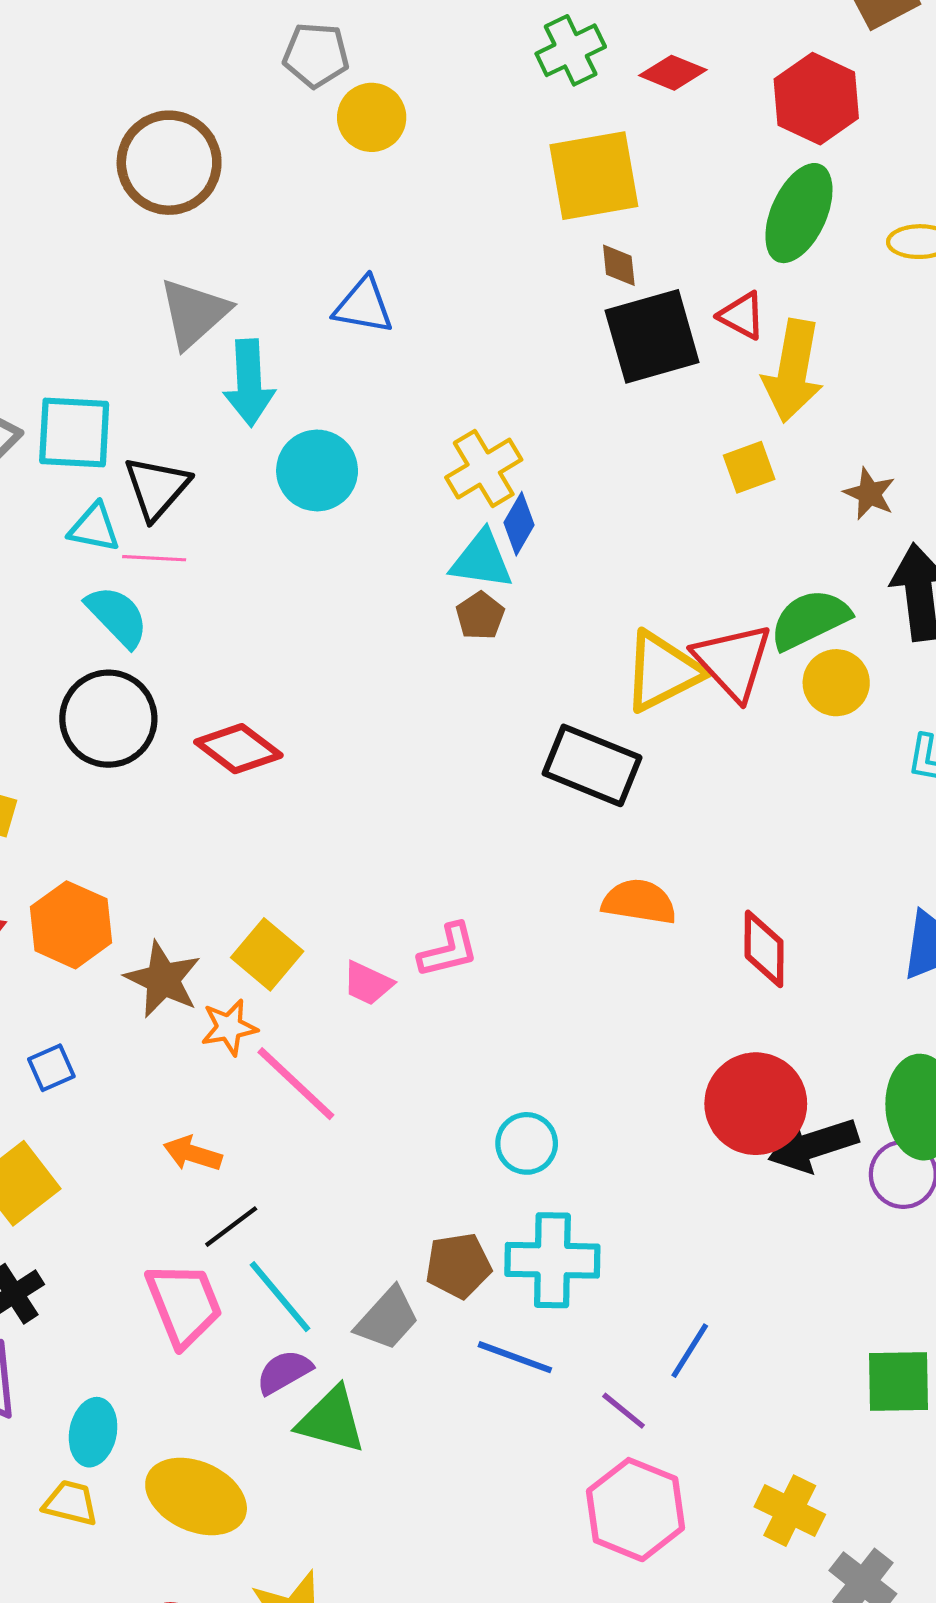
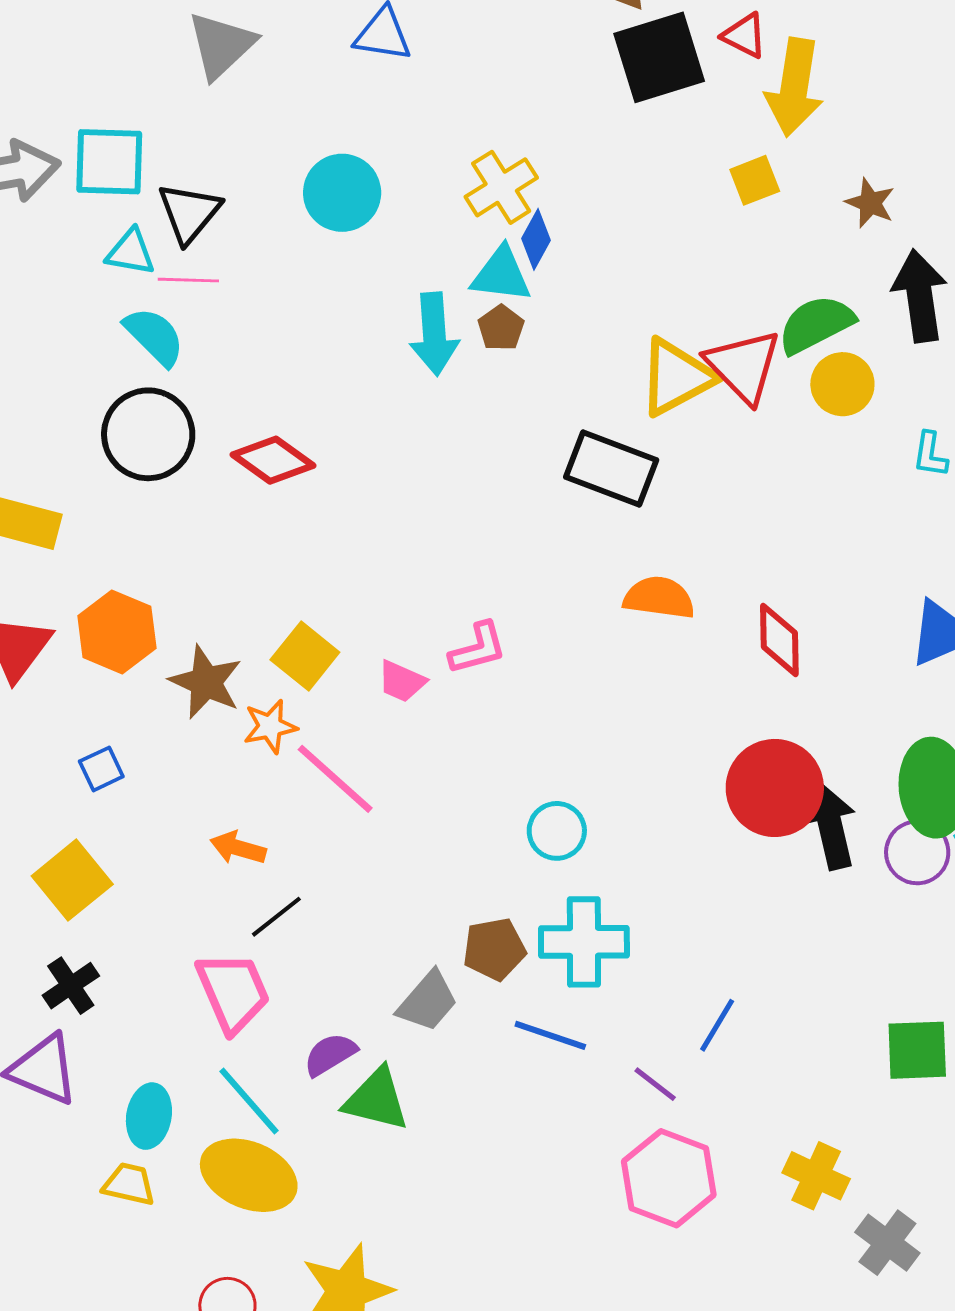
cyan arrow: (249, 383) -> (434, 334), moved
black arrow: (813, 1145) -> (830, 826), turned 96
cyan line: (280, 1297) -> (249, 1101), moved

